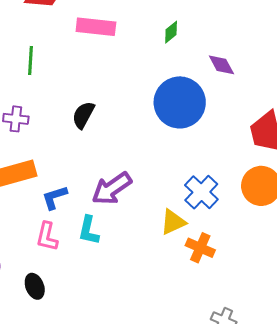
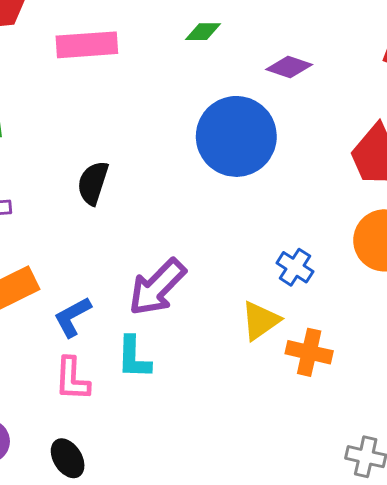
green diamond: (171, 32) -> (203, 32), turned 50
purple diamond: (221, 65) -> (289, 67), turned -32
blue cross: (201, 192) -> (295, 267), size x0.7

